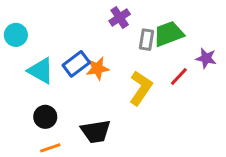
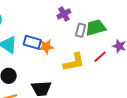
blue rectangle: (76, 64) -> (32, 42), turned 48
yellow L-shape: (141, 88) -> (74, 62), turned 40

